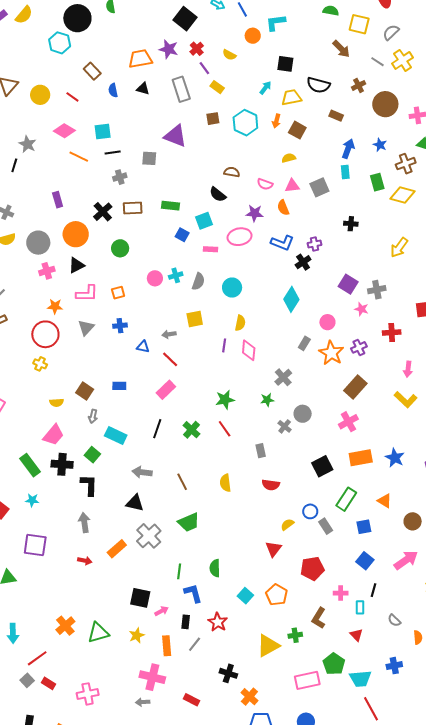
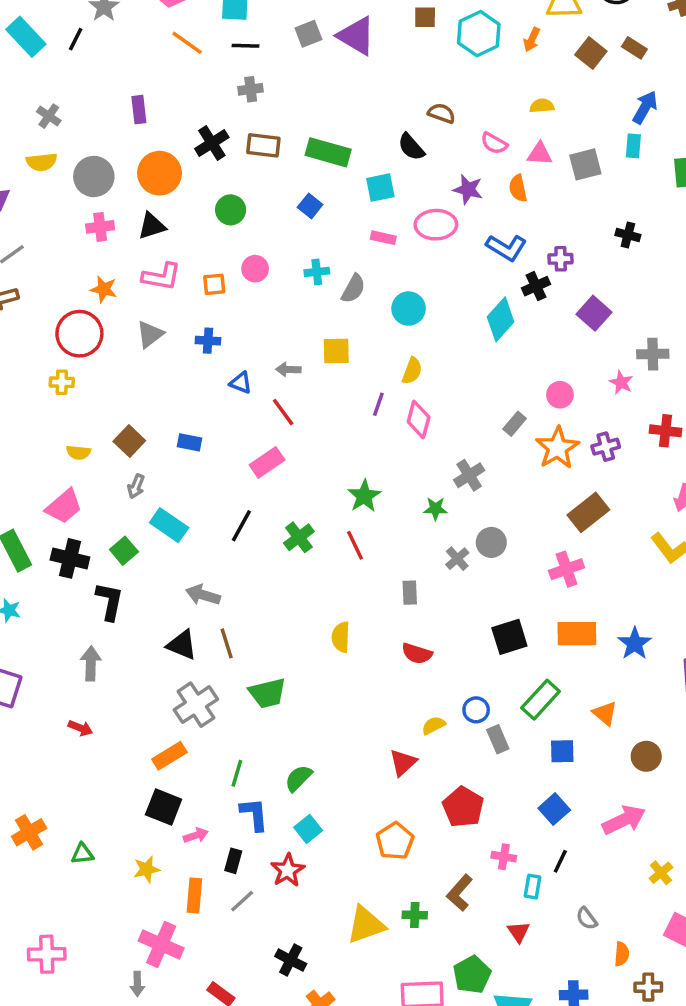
brown square: (297, 130) -> (591, 53), moved
gray square: (149, 158) -> (308, 34), moved, turned -35
green rectangle: (171, 206) -> (328, 152), size x1.4
blue square: (182, 235) -> (310, 206), moved
pink circle: (155, 278) -> (255, 269), moved
purple square: (348, 284) -> (594, 313), moved
cyan diamond: (291, 299) -> (501, 319), moved
yellow cross: (40, 364) -> (62, 382), turned -32
green star: (225, 400) -> (364, 496), turned -30
brown line: (182, 482) -> (227, 643), moved
orange rectangle: (117, 549) -> (169, 756), moved
green semicircle: (215, 568) -> (298, 778), turned 36
red pentagon: (312, 568) -> (463, 807), turned 30
cyan square: (245, 596) -> (308, 829), moved
green triangle: (98, 633) -> (82, 854), size x0.6
gray arrow: (143, 702) -> (137, 984), turned -96

